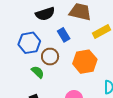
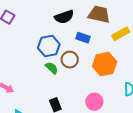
blue rectangle: (64, 35) -> (83, 38), turned -40
green semicircle: (38, 72) -> (52, 68), moved

